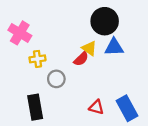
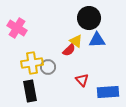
yellow cross: (37, 59) -> (32, 63), moved, size x1.5
red triangle: (96, 107) -> (82, 80), moved, turned 32
blue rectangle: (127, 108) -> (108, 92), turned -65

